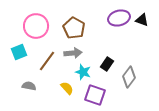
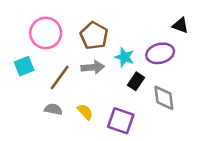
purple ellipse: (119, 18) -> (160, 53), moved
cyan star: (83, 72) -> (125, 57), moved
gray diamond: (129, 77) -> (164, 98), turned -45
gray semicircle: (29, 86) -> (53, 109), moved

